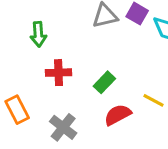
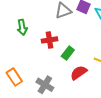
red cross: (59, 73) -> (50, 40), moved

